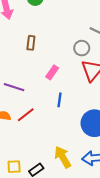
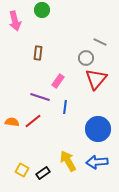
purple line: (14, 87) -> (40, 97), moved
yellow square: (14, 167) -> (22, 170), turned 32

